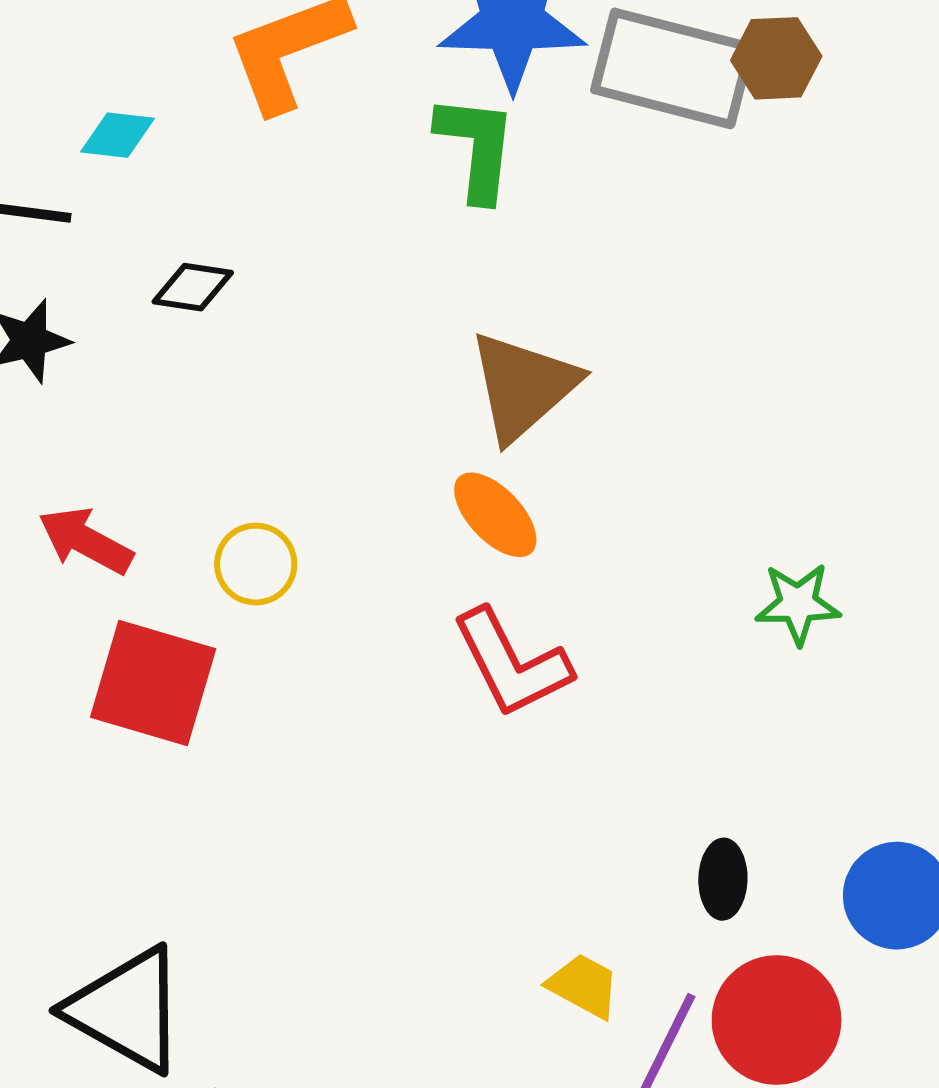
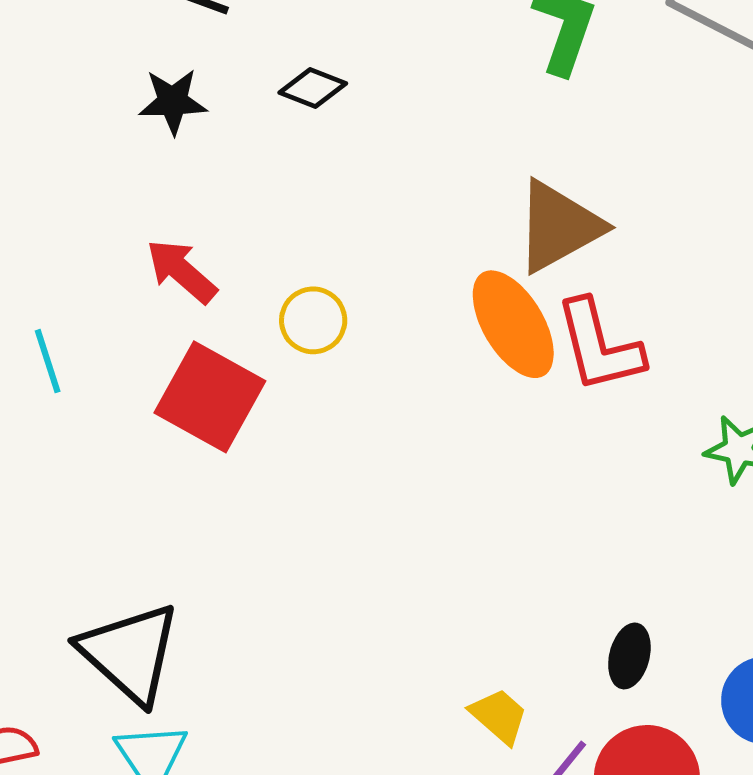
orange ellipse: (495, 515) -> (513, 324), size x1.4
red L-shape: (512, 663) -> (599, 346), moved

